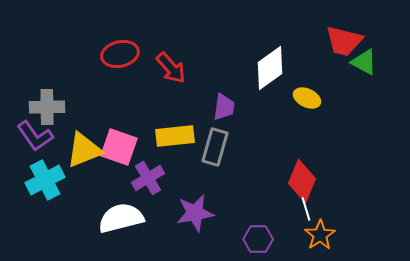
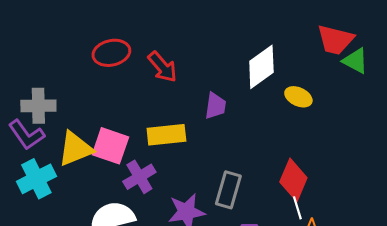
gray rectangle: (215, 147) -> (228, 190), moved

